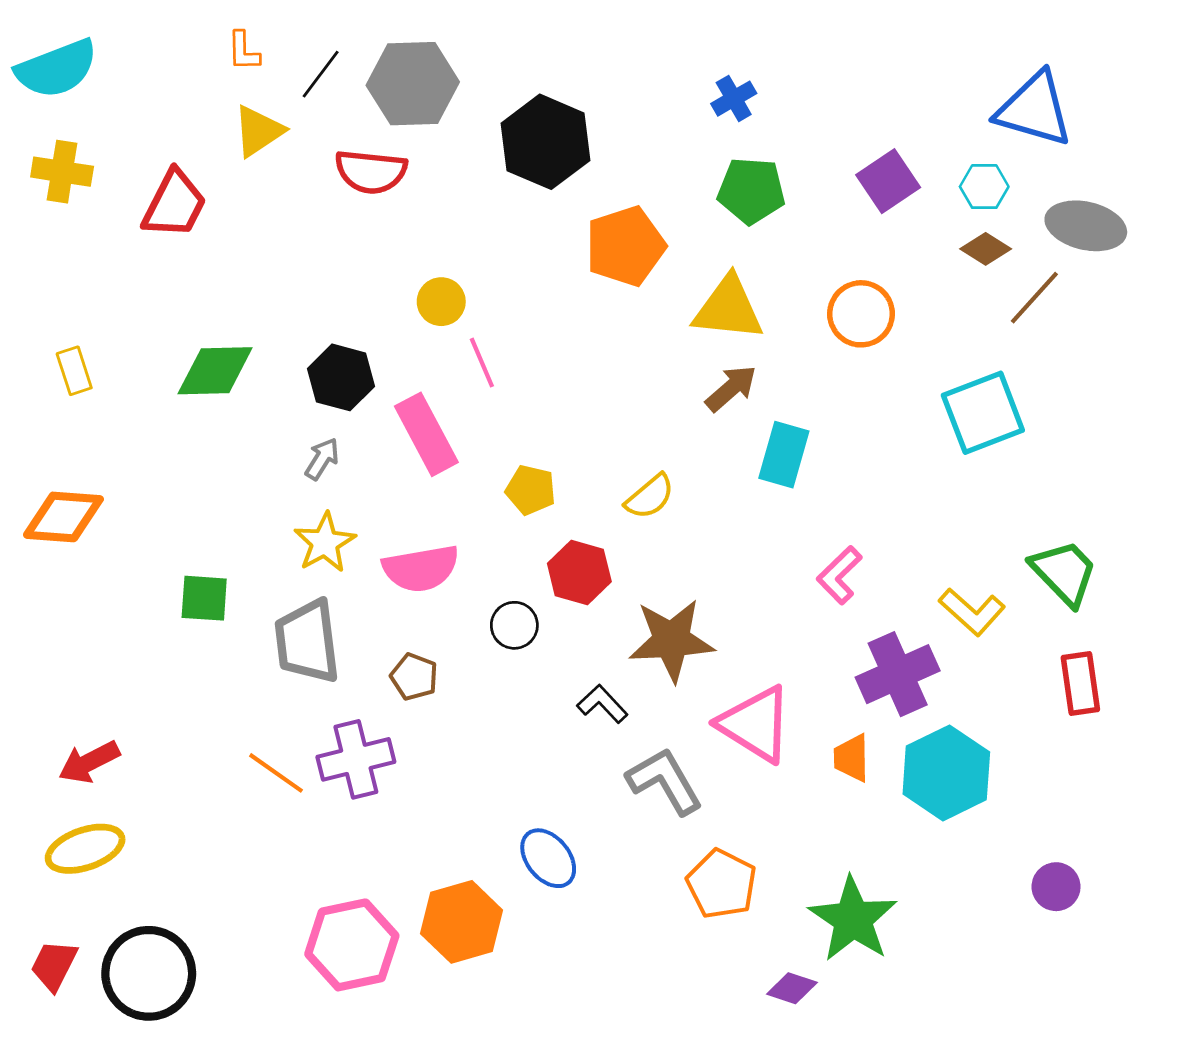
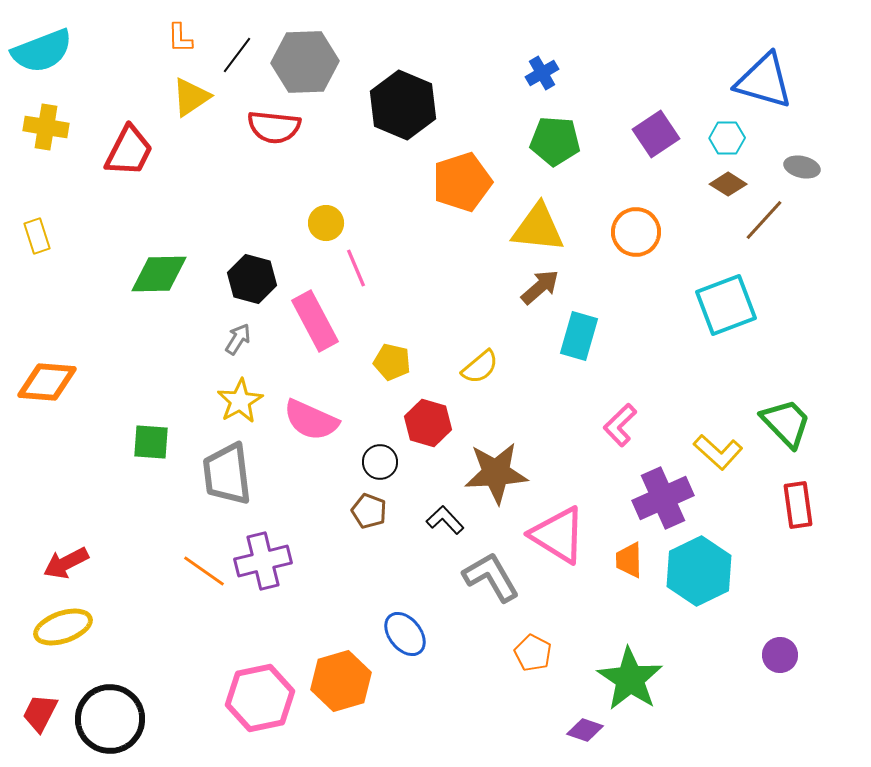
gray ellipse: (1086, 226) -> (802, 167), size x0.6
yellow rectangle: (74, 371) -> (37, 236), moved
pink semicircle: (421, 568) -> (311, 420), turned 34
brown pentagon: (414, 677) -> (369, 511), moved
orange pentagon: (722, 884) -> (533, 653), size x0.7

